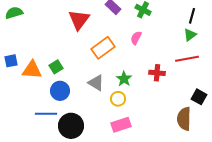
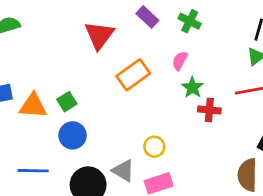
green star: (124, 79) -> (192, 87), moved
gray triangle: (96, 83) -> (123, 171), moved
blue line: (46, 114) -> (33, 171), moved

